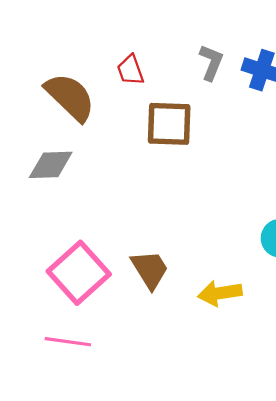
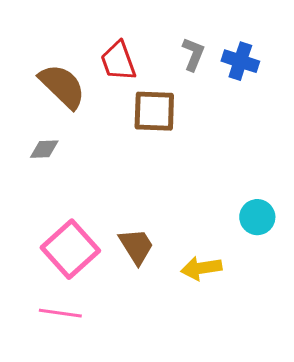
red trapezoid: (130, 70) -> (118, 61), size x1.4
gray diamond: (51, 165) -> (44, 149), size x0.7

